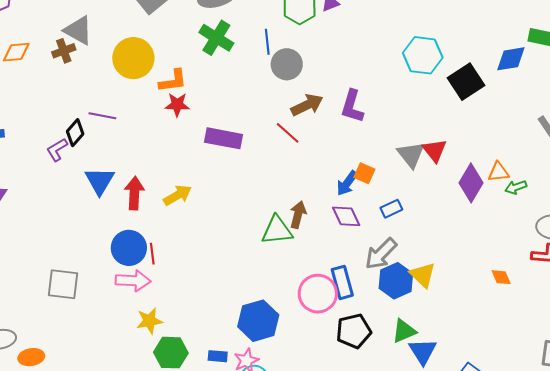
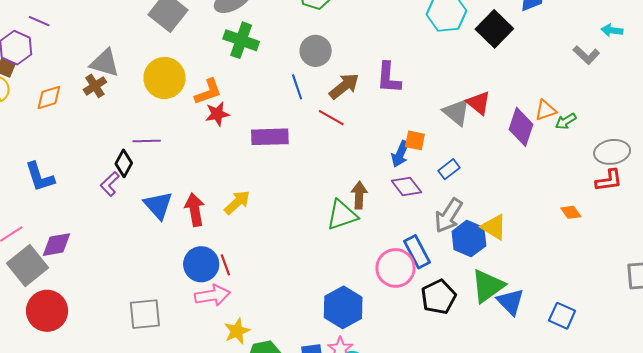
blue line: (267, 42) -> (297, 87), moved
green triangle: (404, 331) -> (488, 286), size x1.4

